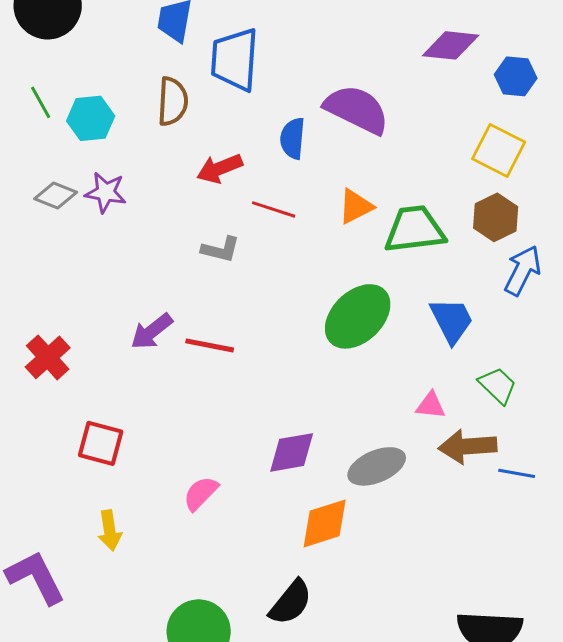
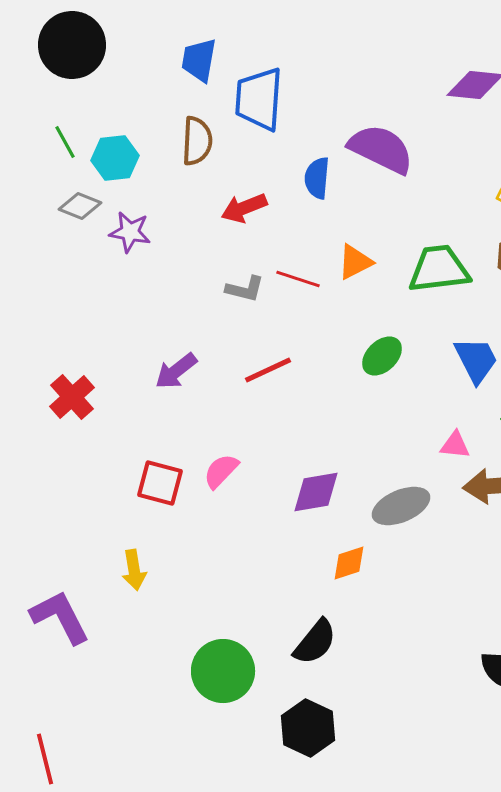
gray diamond: (56, 195) -> (80, 206), moved
orange triangle: (356, 206) -> (355, 262), moved
red line: (274, 209) -> (298, 279), moved
green ellipse: (358, 316) -> (382, 356), size x0.6
red line: (210, 345) -> (268, 370), moved, turned -36
red square: (101, 443) -> (160, 483), moved
pink semicircle: (201, 493) -> (221, 471), moved
orange diamond: (325, 523) -> (349, 563), size x0.7

